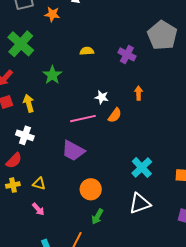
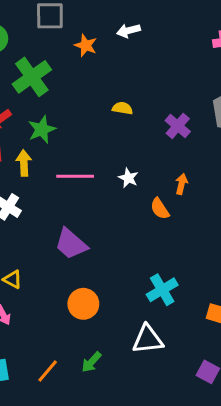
green star: (52, 75) -> (42, 129), moved
orange semicircle: (115, 115) -> (160, 209), moved, turned 98
pink line: (83, 119) -> (75, 176), moved
green arrow: (97, 217) -> (91, 362), moved

